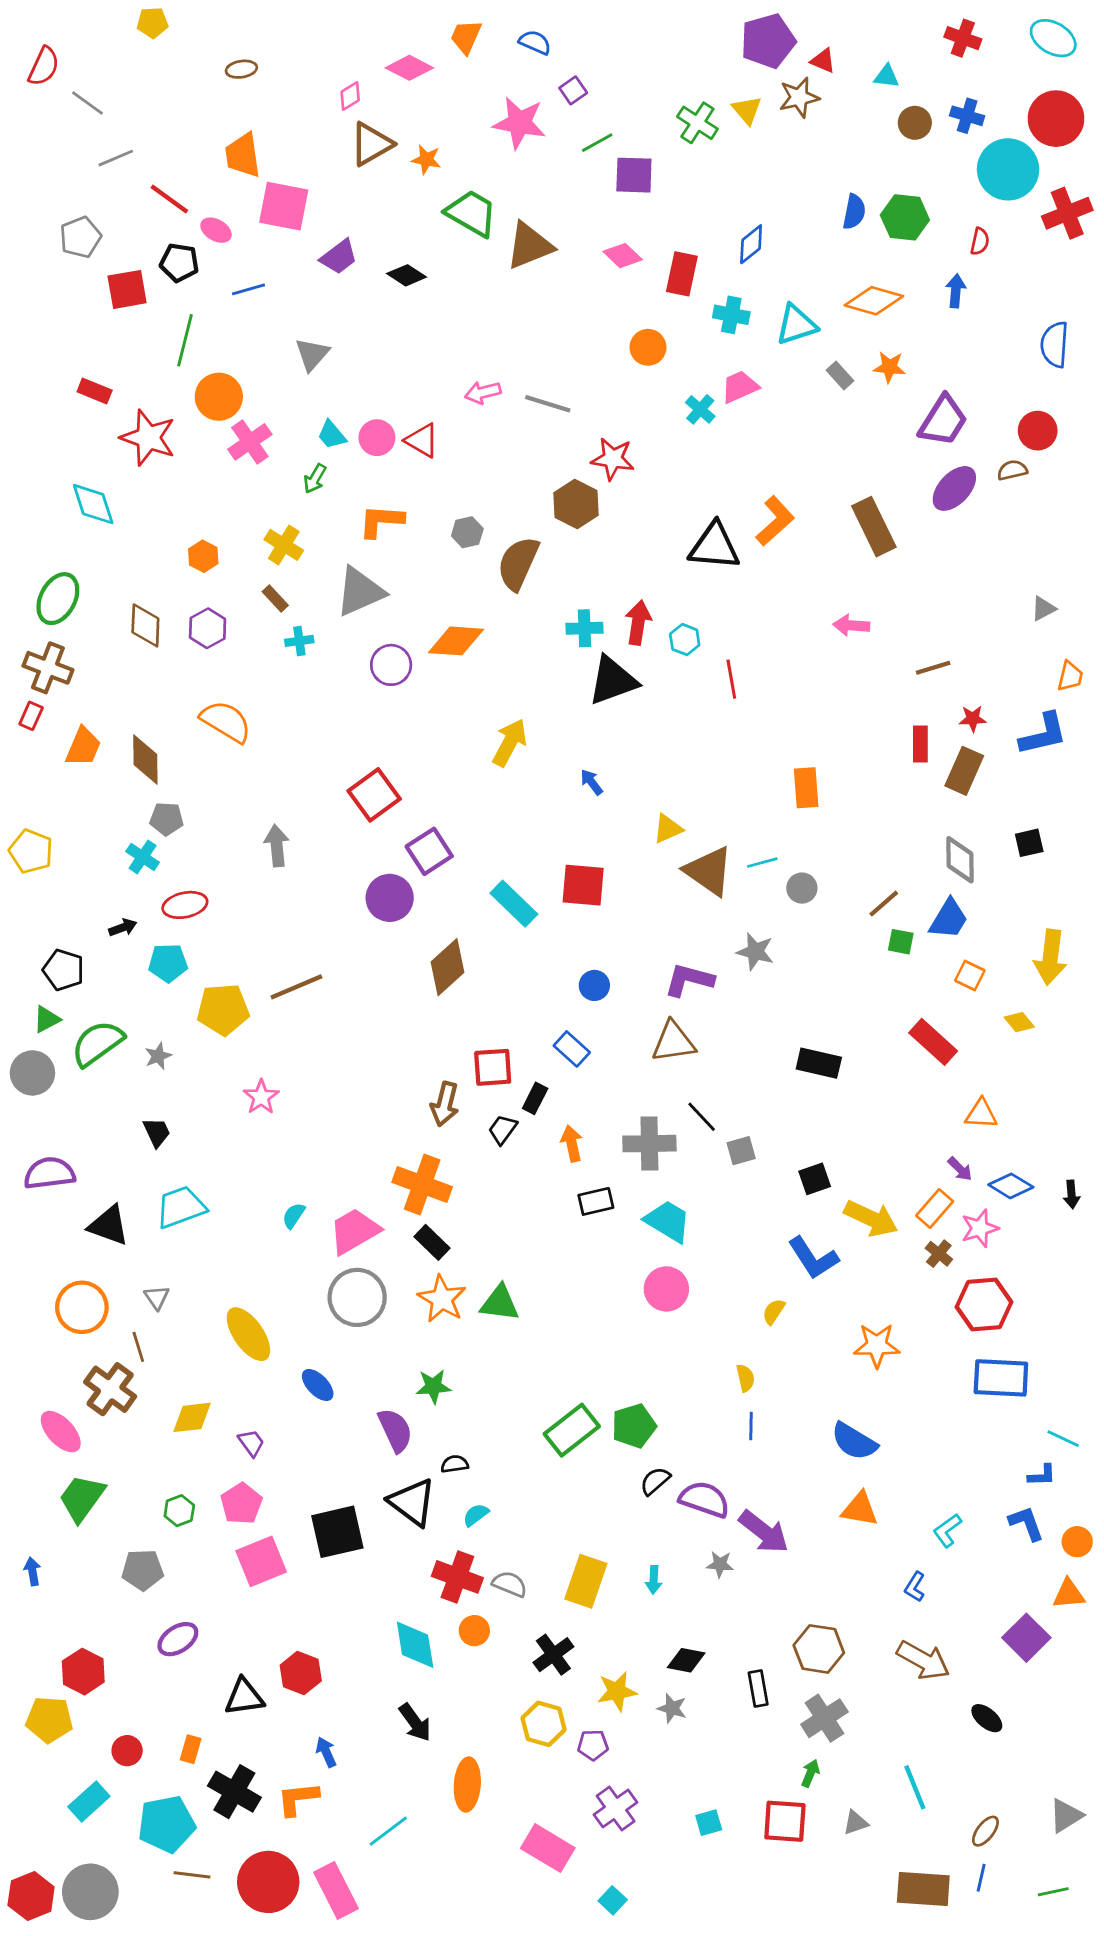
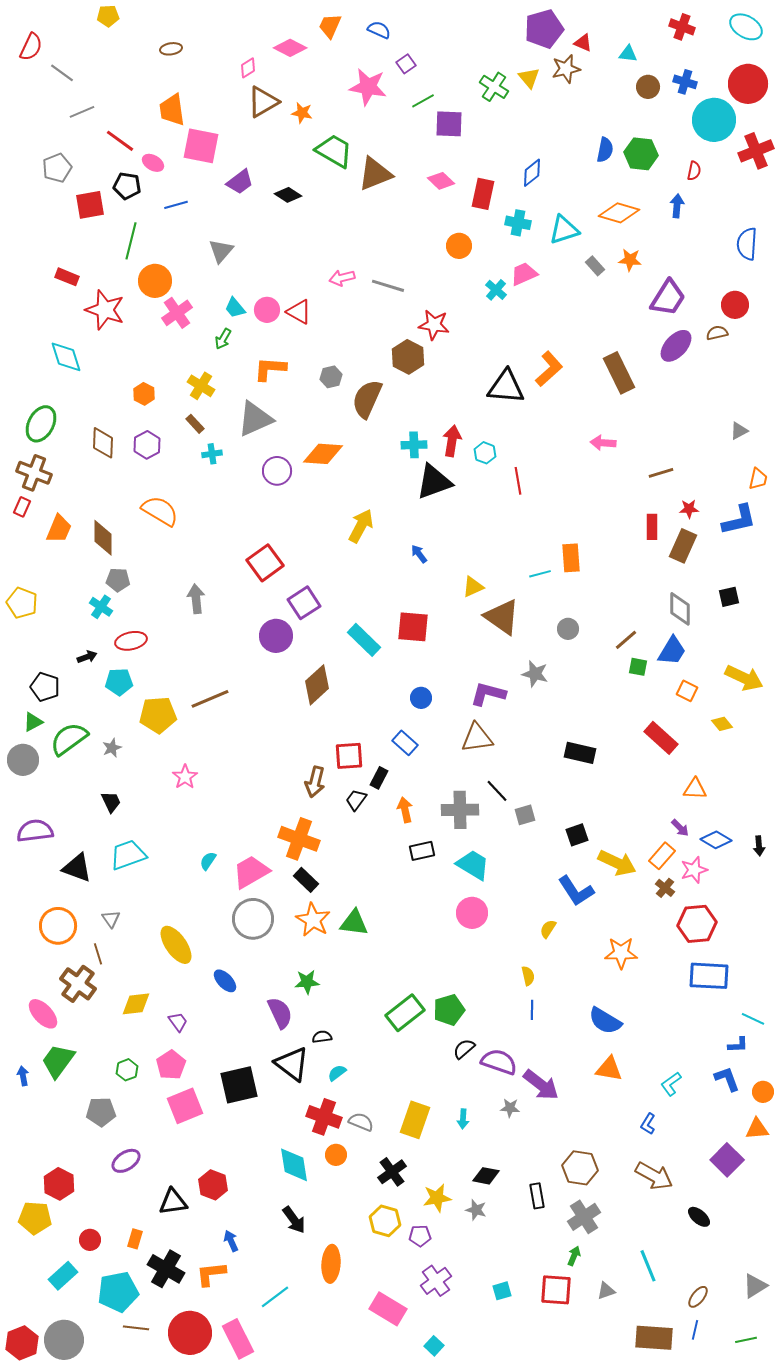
cyan line: (762, 863) -> (540, 574), moved
yellow arrow: (1050, 957) -> (744, 678), turned -72
blue arrow: (32, 1571) -> (23, 1076), moved

